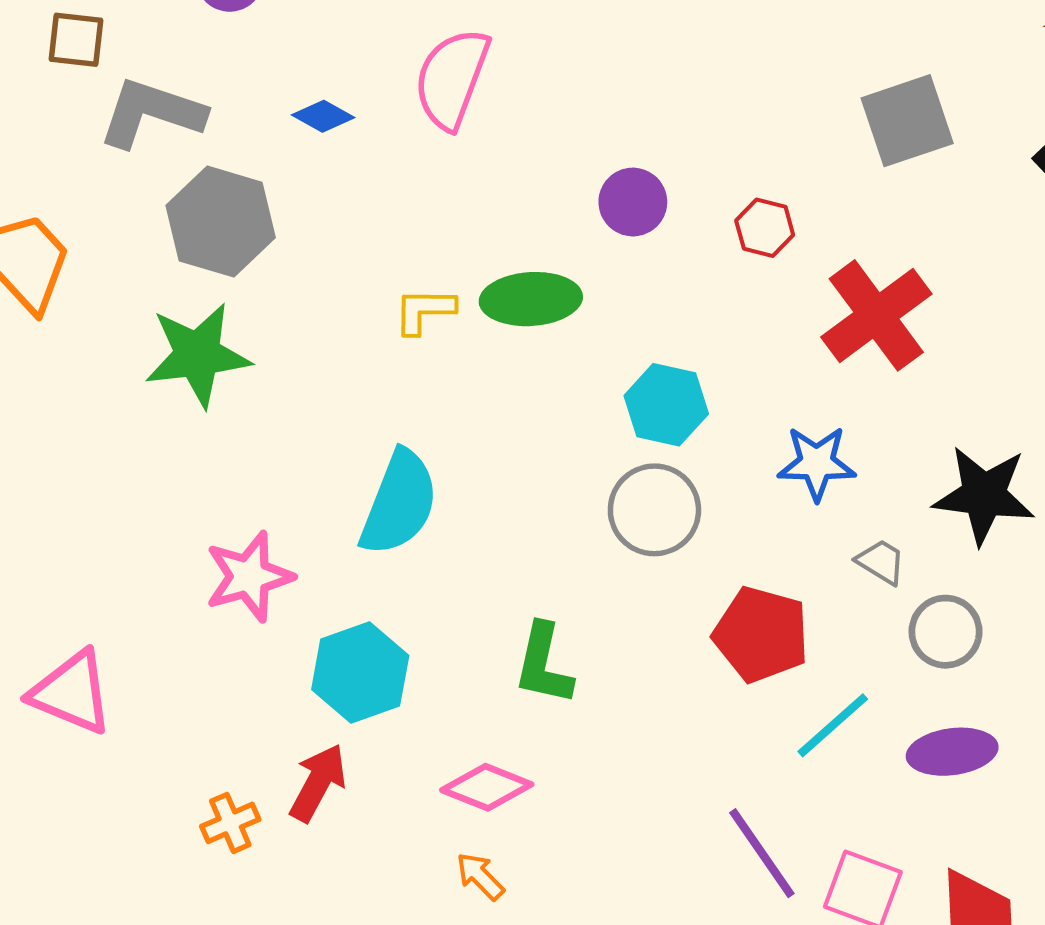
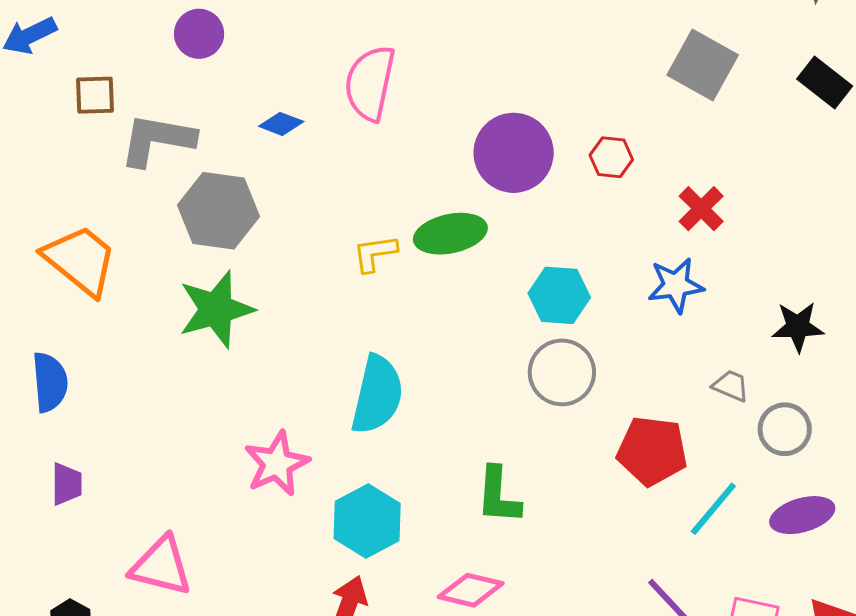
gray square: (907, 121) -> (703, 65), turned -34
purple circle: (633, 202) -> (514, 153), size x1.6
red cross: (876, 315) -> (701, 209), size x0.6
blue star: (817, 463) -> (676, 285), moved
black star: (984, 495) -> (798, 327), size x0.7

